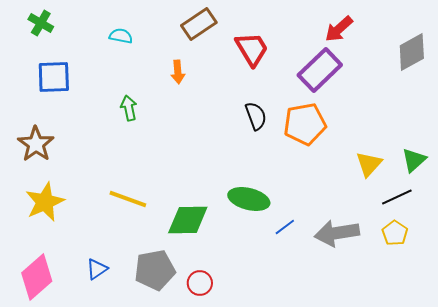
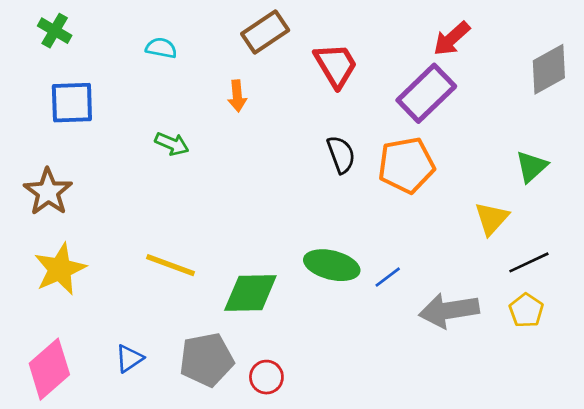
green arrow: (129, 108) -> (172, 144), turned 125
green triangle: (414, 160) -> (532, 167), moved
blue line: (285, 227) -> (388, 277), moved

